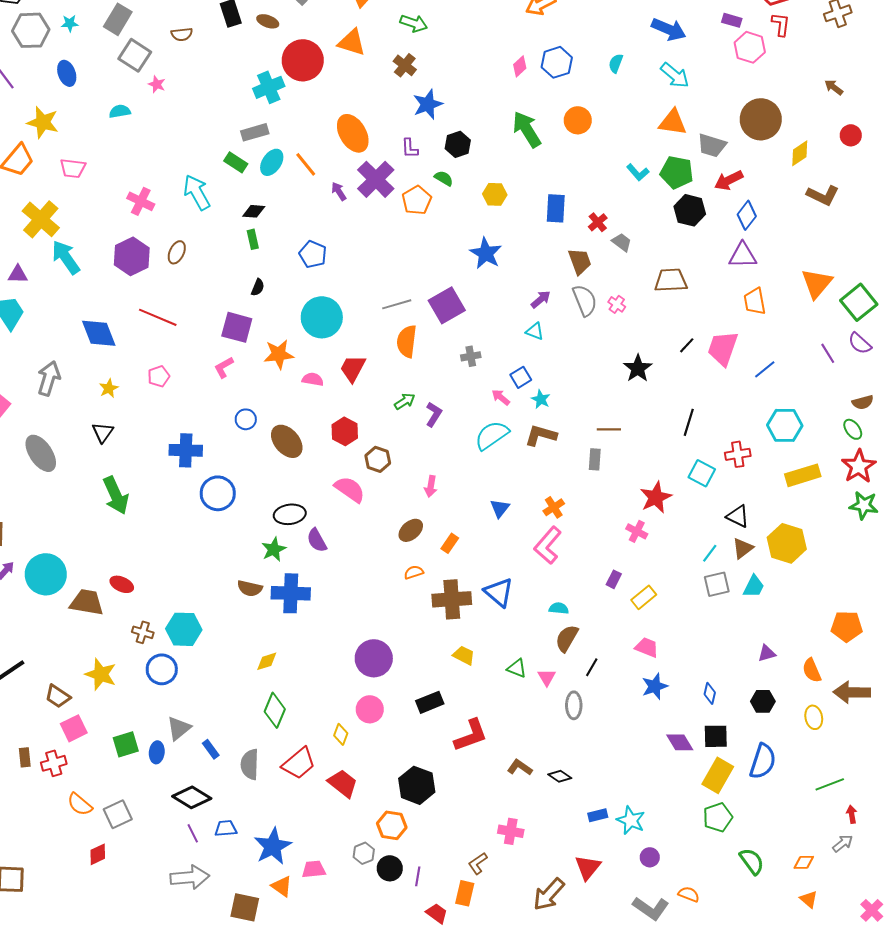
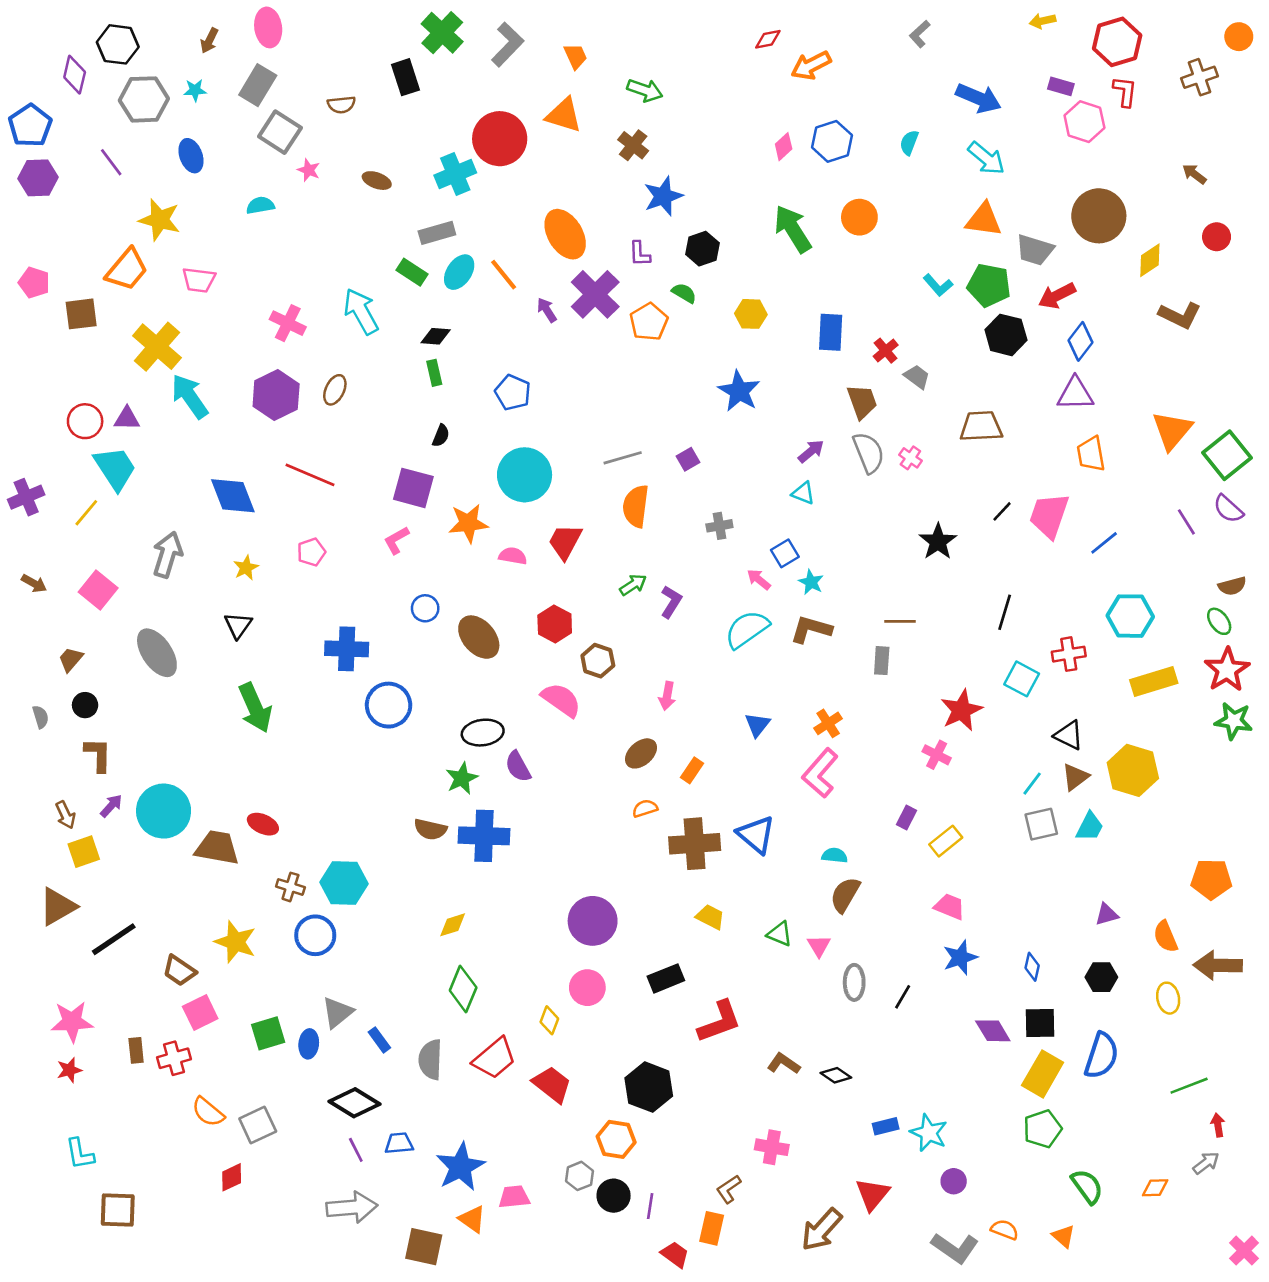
brown ellipse: (268, 21) -> (377, 181), moved
purple square: (447, 305) -> (688, 459), size x0.5
black line: (592, 667) -> (903, 997), moved
orange triangle: (809, 899) -> (1063, 1236), moved

